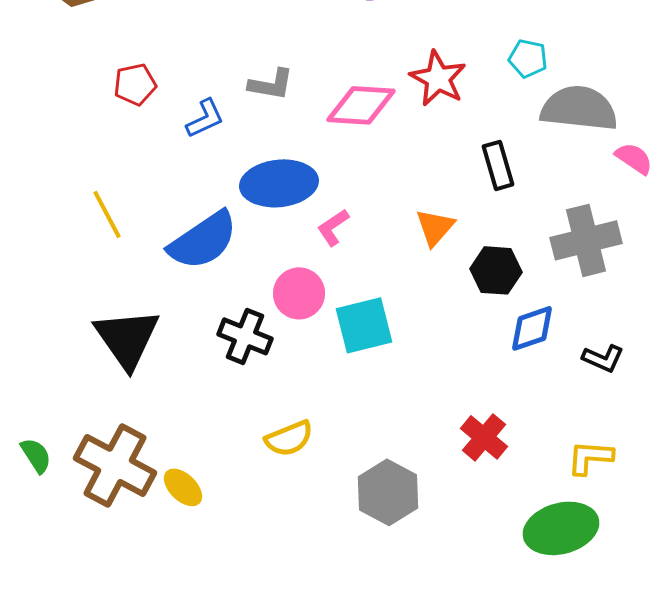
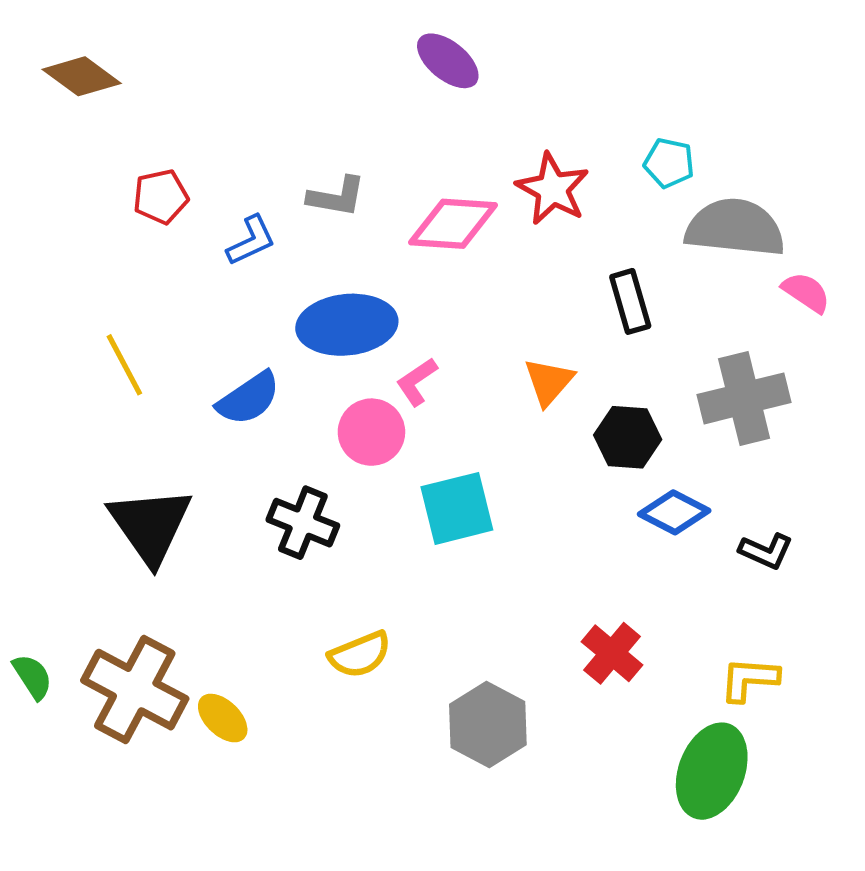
blue semicircle: (203, 240) -> (249, 398), size x0.7
pink circle: (299, 293) -> (371, 432), moved
blue diamond: (532, 328) -> (674, 512), turned 46
green ellipse: (561, 528) -> (712, 771), turned -54

